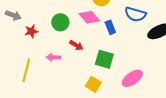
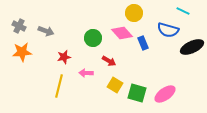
red star: (31, 31) -> (64, 57), moved
green square: (104, 59) -> (137, 93), moved
yellow square: (93, 84) -> (115, 85), moved

